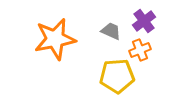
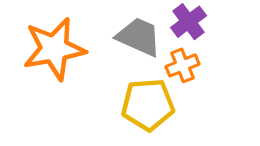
gray trapezoid: (111, 31) -> (139, 37), size x1.5

